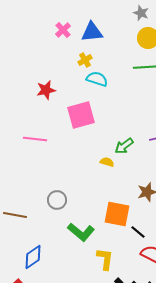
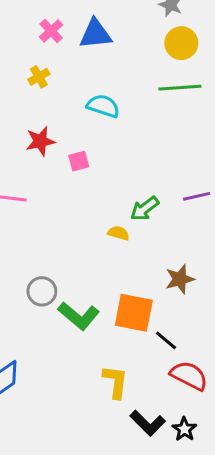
yellow cross: (85, 60) -> (39, 77), moved
red star: (46, 90) -> (40, 141), moved
pink square: (81, 115) -> (79, 161), size x0.5
green L-shape: (81, 232) -> (79, 316), moved

